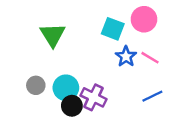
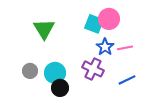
pink circle: (144, 19) -> (109, 19), moved
pink line: (150, 58) -> (125, 48), turned -42
purple cross: (94, 97) -> (93, 69), moved

